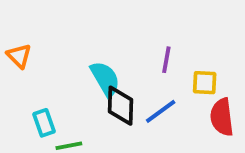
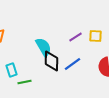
purple line: (166, 60) -> (76, 37), turned 48
yellow square: (205, 83) -> (96, 36), moved

